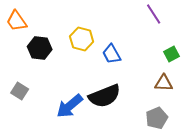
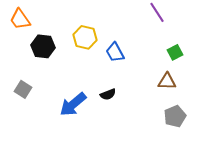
black semicircle: (105, 96) -> (108, 94), size x0.5
gray pentagon: (157, 118) -> (175, 116), moved

